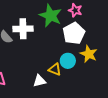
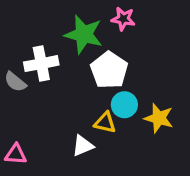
white pentagon: (74, 33) -> (109, 70), moved
yellow star: (89, 54) -> (159, 118), moved

